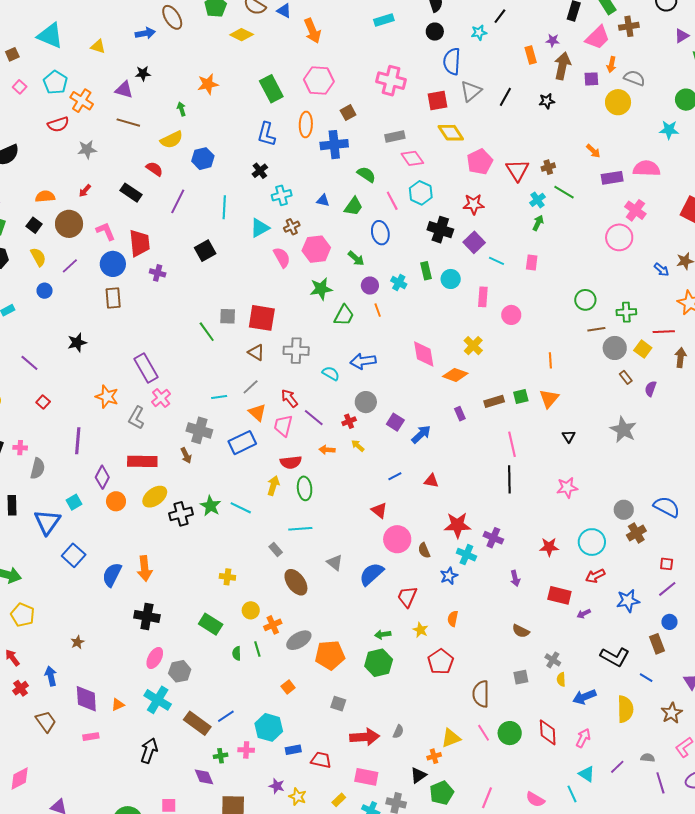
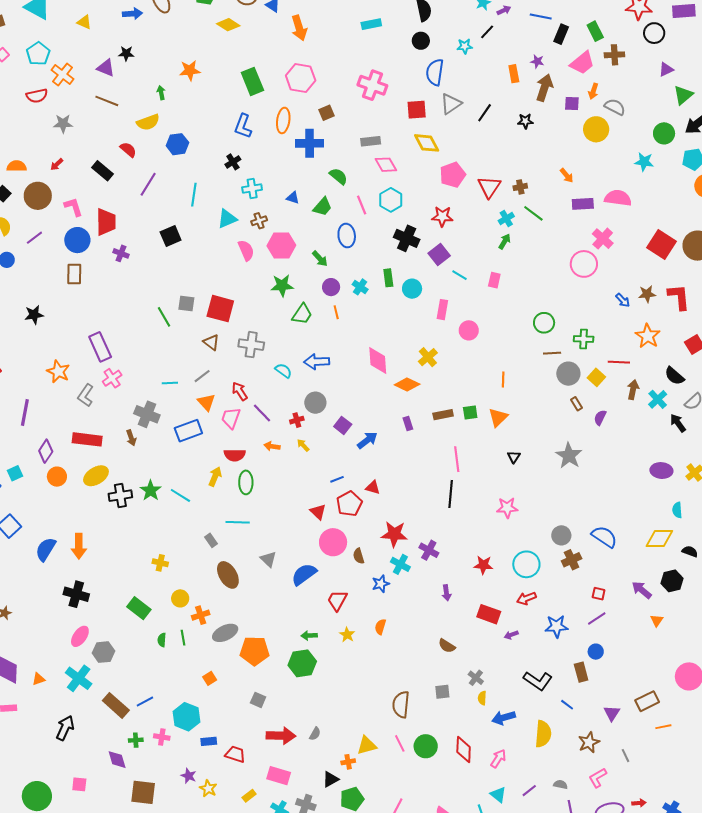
red pentagon: (441, 662) -> (349, 504), moved

